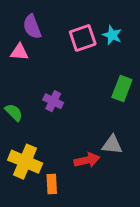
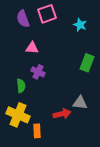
pink square: (83, 38) -> (47, 14), moved
pink triangle: (19, 52) -> (32, 48), moved
green semicircle: (14, 112) -> (21, 86), moved, turned 40

